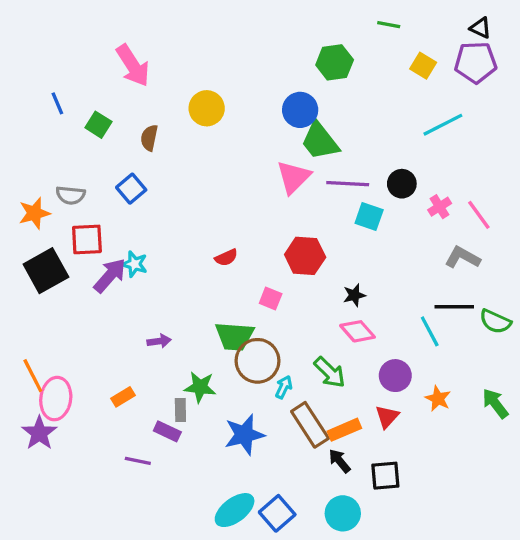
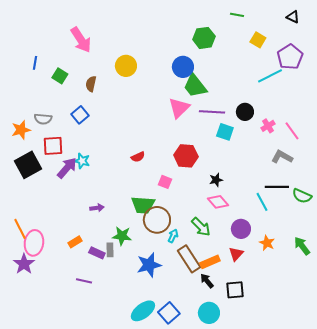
purple pentagon: (476, 62) -> (290, 57), moved, turned -30
blue line: (57, 103) -> (35, 63), turned 32
purple rectangle: (167, 431) -> (97, 253), moved

